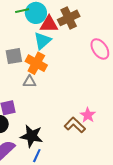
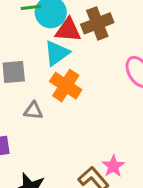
orange cross: (36, 63) -> (66, 86), moved

